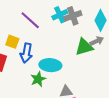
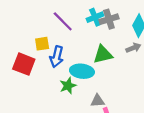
yellow square: (12, 42) -> (42, 44), turned -32
green triangle: (84, 47) -> (103, 54), moved

